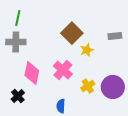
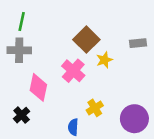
pink cross: (63, 70) -> (73, 71), moved
yellow cross: (88, 86) -> (95, 108), moved
purple circle: (113, 87) -> (134, 119), moved

